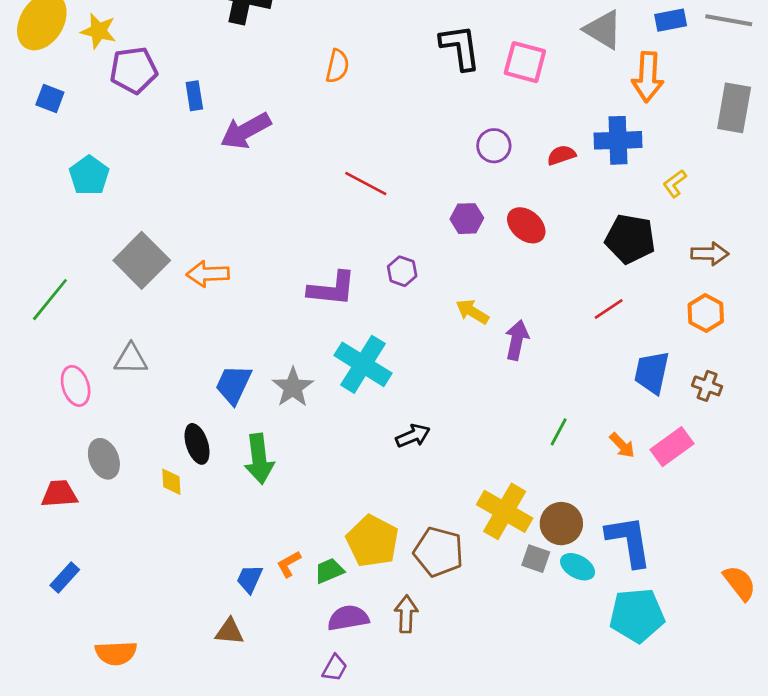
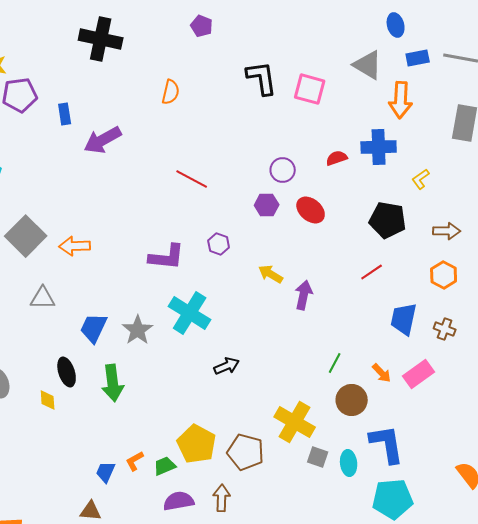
purple circle: (494, 146) -> (283, 170), moved
gray triangle: (131, 359) -> (43, 298), moved
brown circle: (561, 524) -> (352, 400), moved
cyan ellipse: (578, 567) -> (349, 463), turned 55

